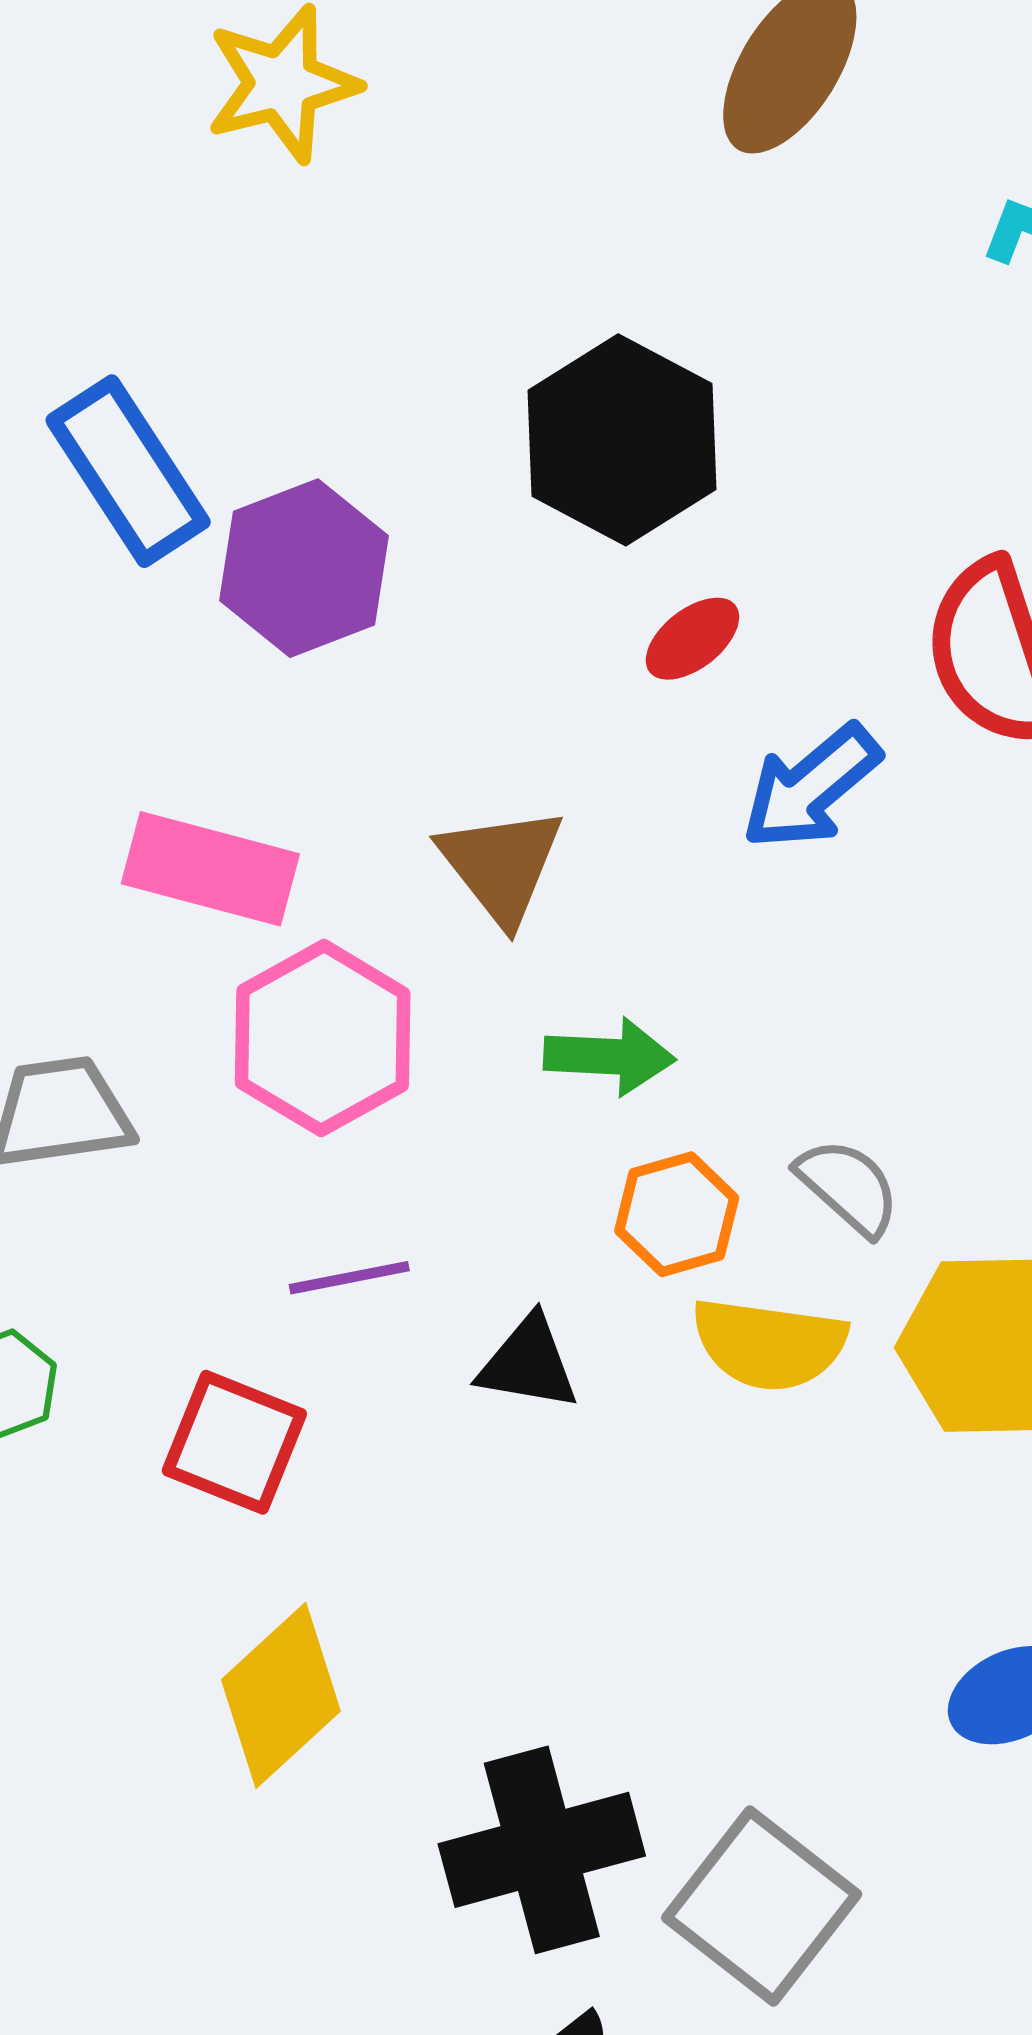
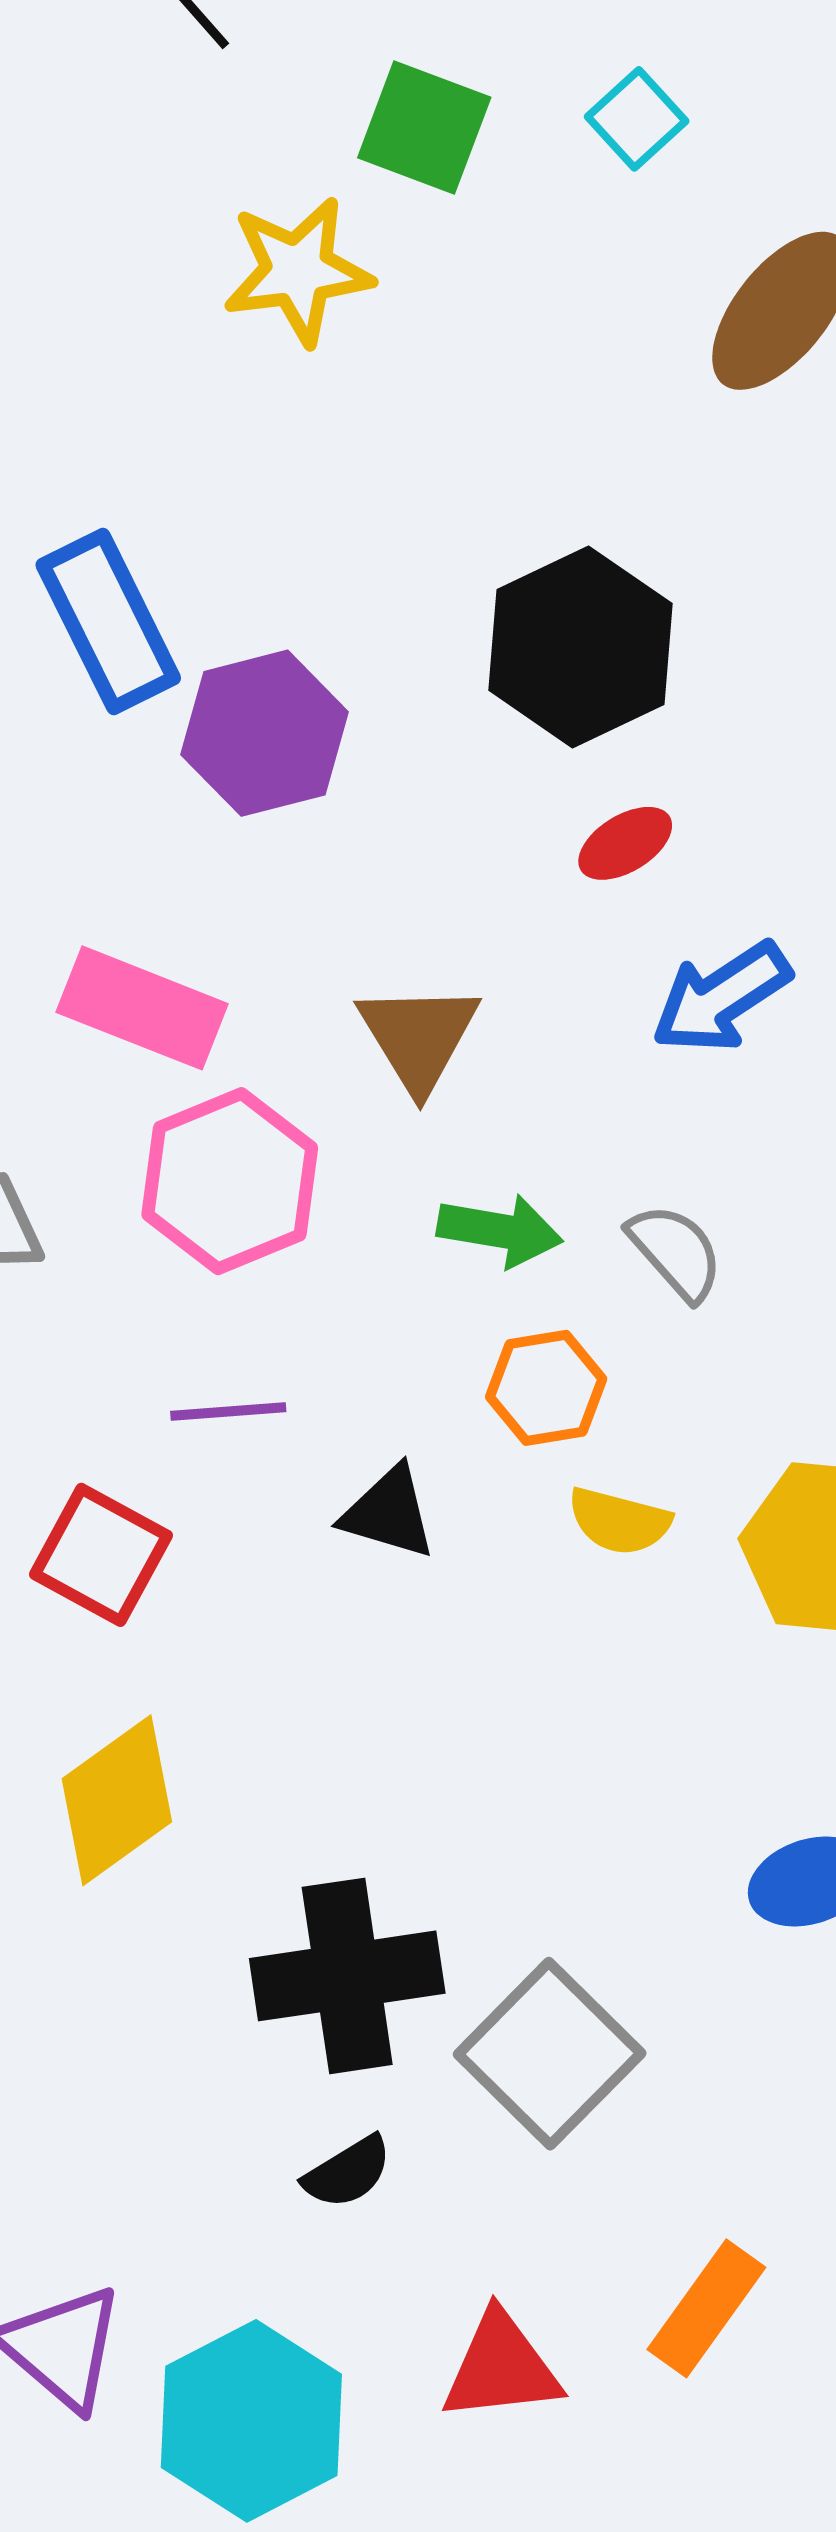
gray semicircle: (848, 1187) -> (676, 1252), moved
yellow semicircle: (769, 1344) -> (619, 1521), size x0.7

